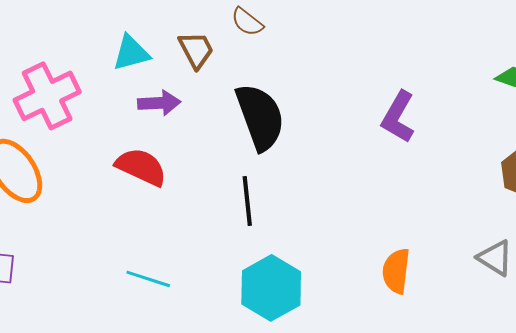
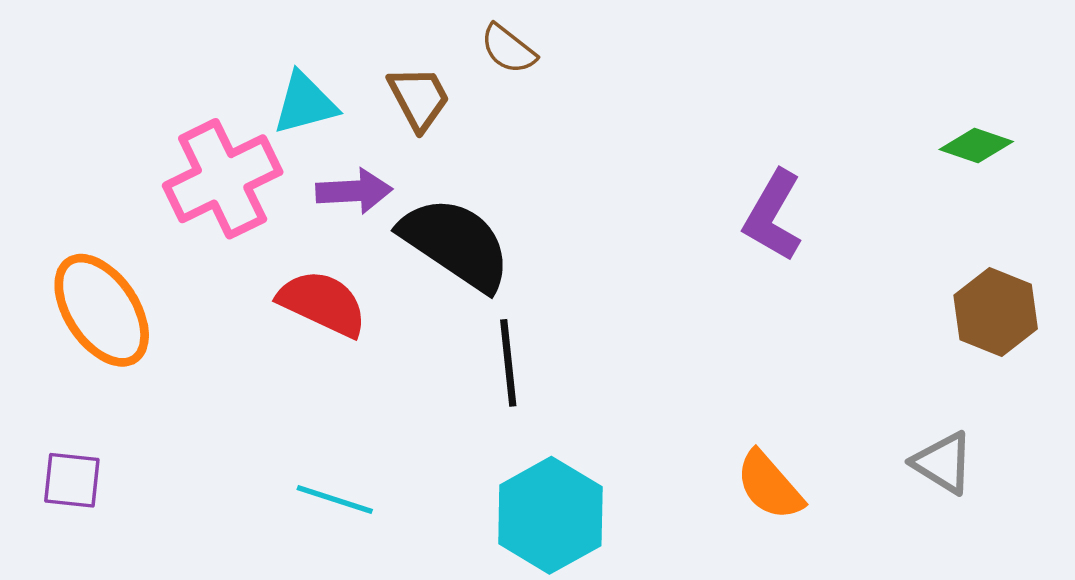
pink cross: (47, 96) -> (223, 179), moved
black semicircle: (260, 117) -> (456, 244), moved, turned -36
orange semicircle: (396, 271) -> (769, 486), turned -48

